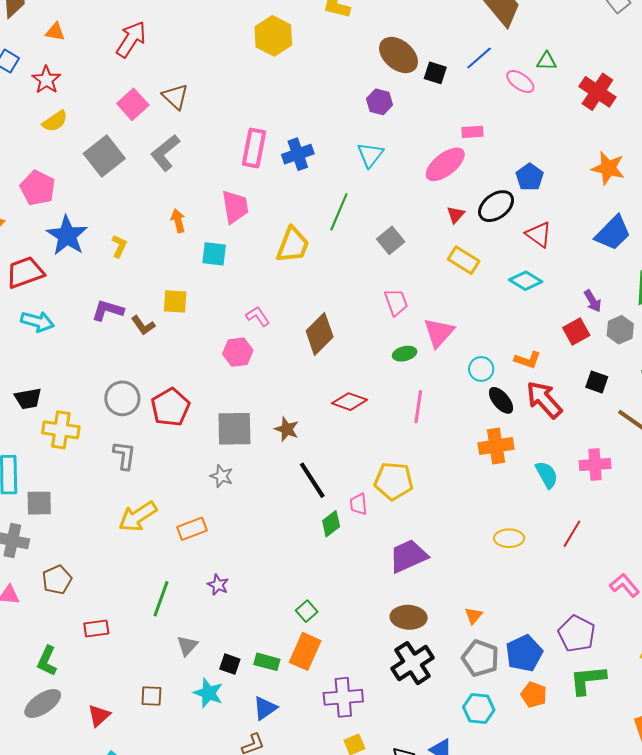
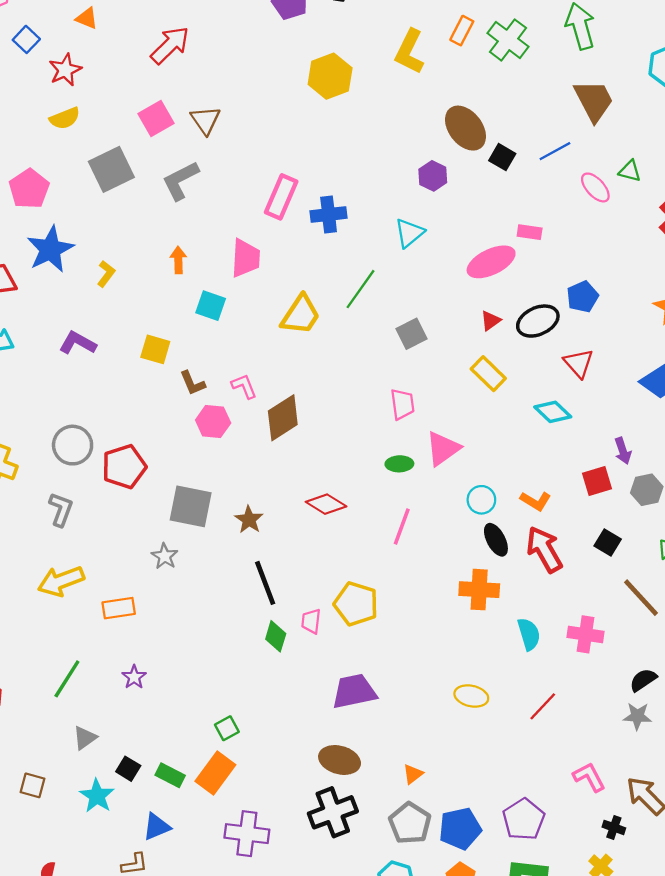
brown L-shape: (143, 325) -> (193, 383), moved
brown diamond: (320, 334) -> (283, 418), moved
green diamond: (331, 524) -> (276, 636), turned -48

